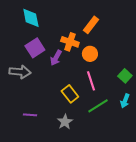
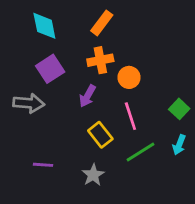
orange rectangle: (91, 25) -> (102, 23), moved
orange cross: (70, 42) -> (100, 60), turned -30
purple arrow: (56, 58) -> (87, 96), moved

